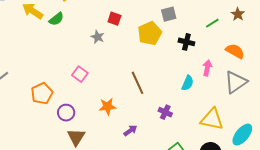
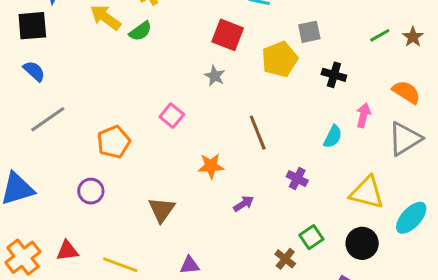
red square: (114, 19) -> (228, 35), size x1.5
green line: (212, 23) -> (380, 35), moved
gray star: (98, 37) -> (215, 76), moved
purple circle: (66, 113) -> (91, 191), moved

